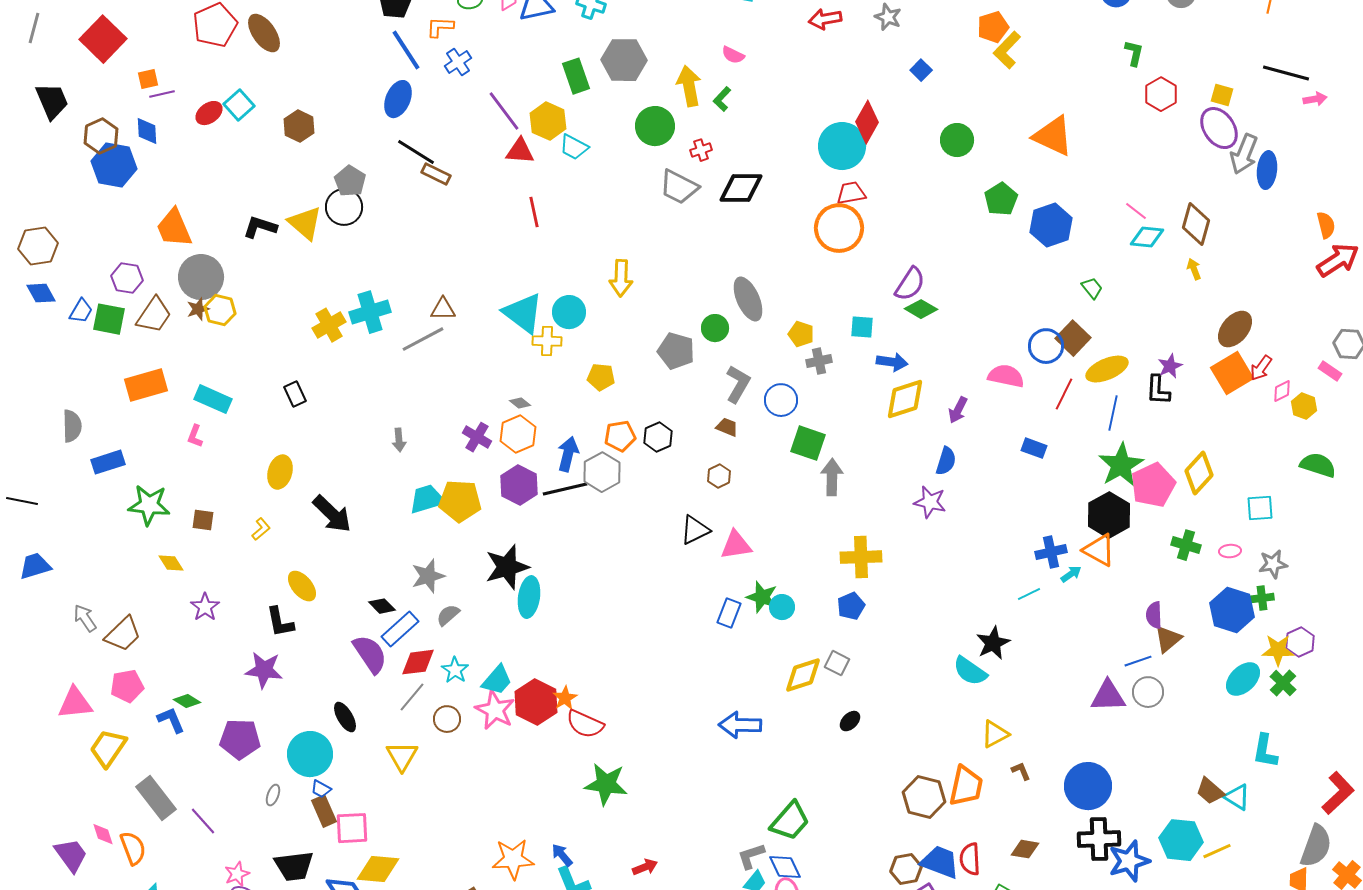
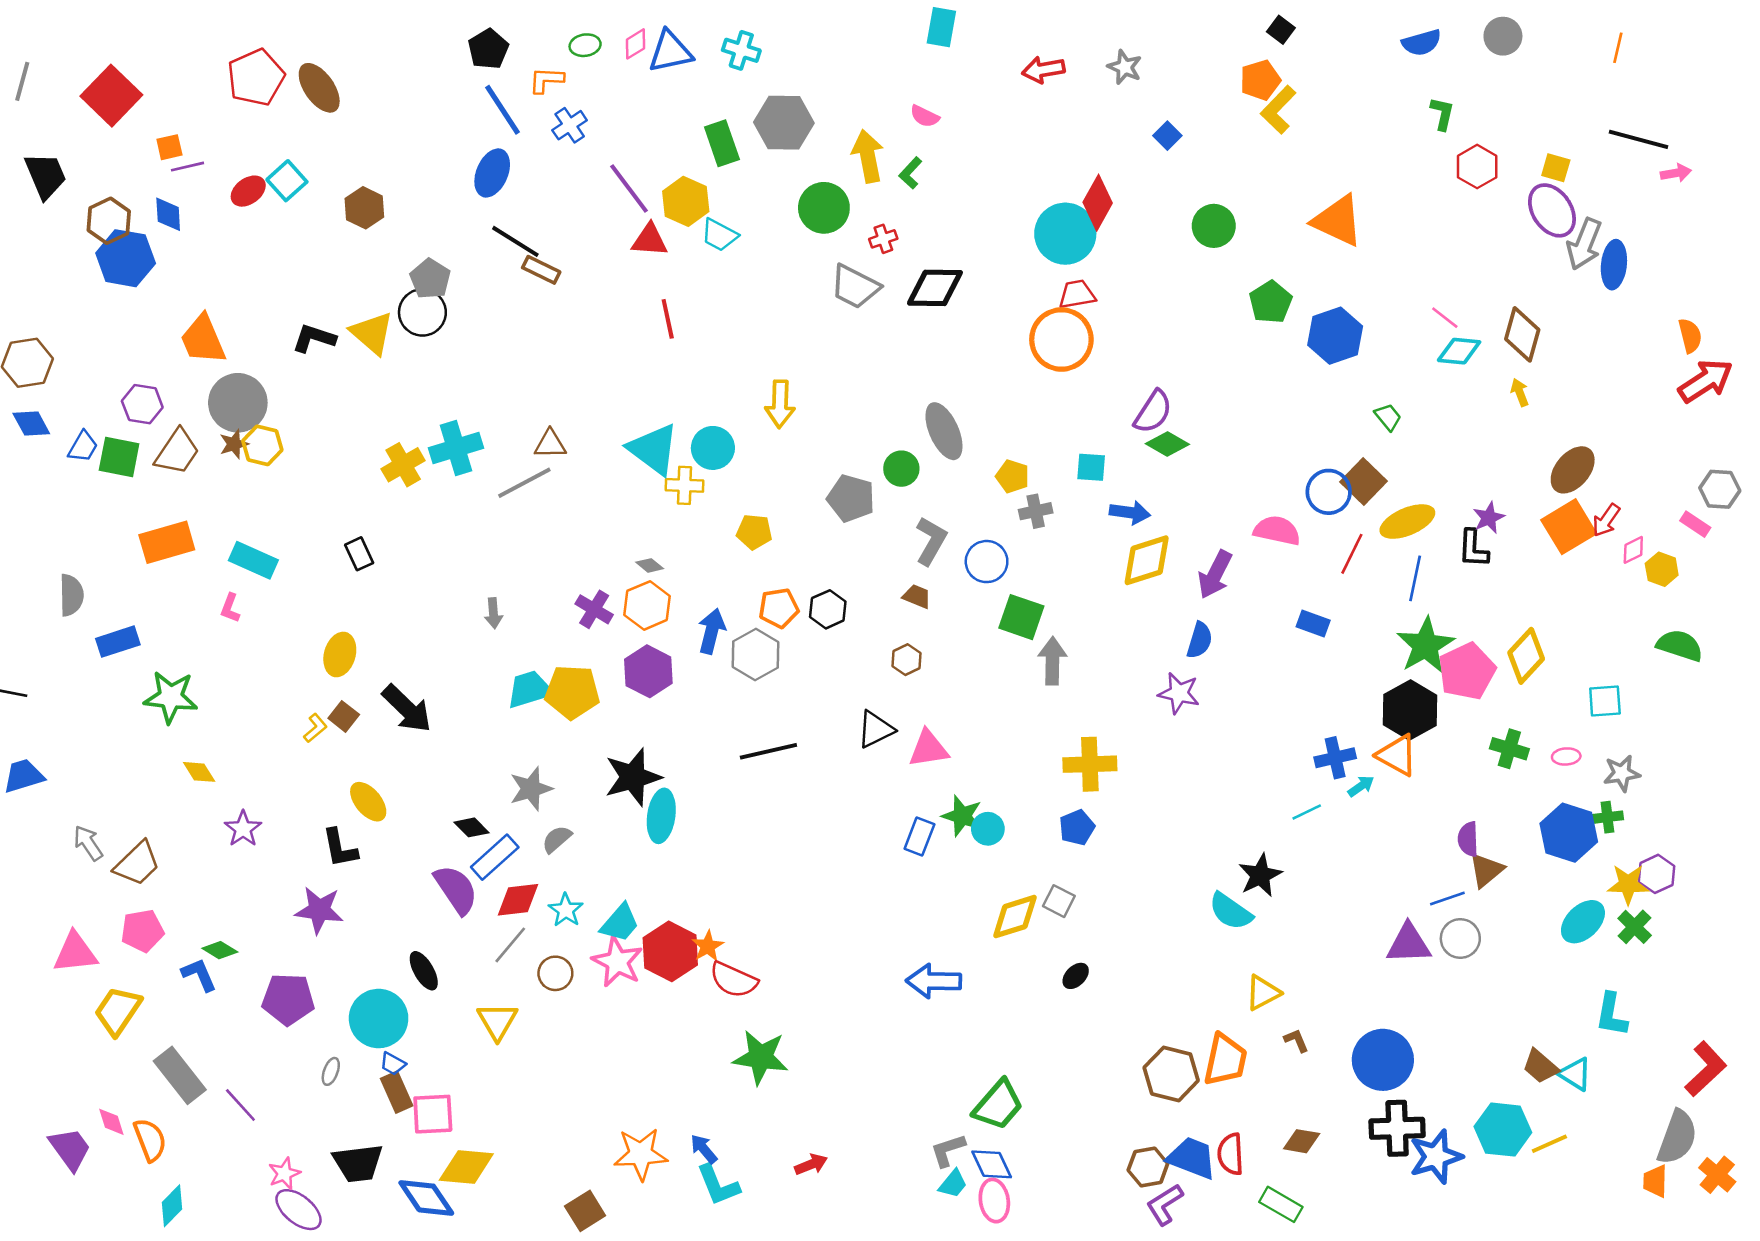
purple arrow: (958, 410) -> (1215, 574), size x1.4
black line: (565, 489) -> (768, 751), moved
brown square: (203, 520) -> (344, 716), moved, turned 30

